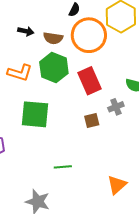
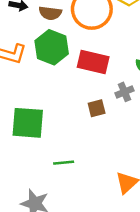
red rectangle: (89, 81) -> (93, 62), turned -52
green square: (35, 114) -> (28, 123), moved

